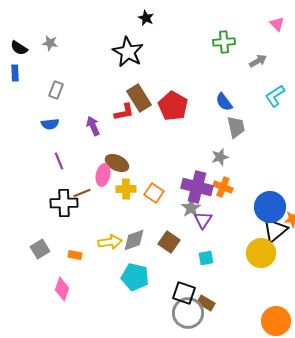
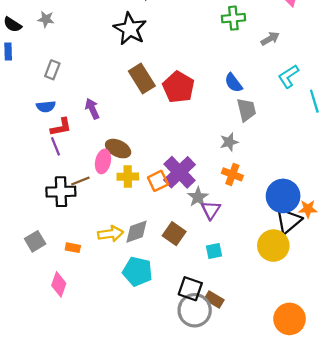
red L-shape: (124, 112) -> (61, 127), moved
purple cross: (197, 187) -> (180, 172), moved, turned 32
orange square: (154, 193) -> (158, 181), turned 30

